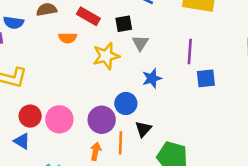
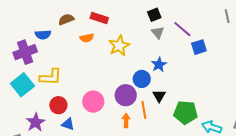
black square: (124, 24) -> (154, 15), moved
gray triangle: (140, 43) -> (158, 32), moved
purple line: (190, 52) -> (182, 29), turned -42
blue star: (152, 78) -> (159, 65), moved
red circle: (30, 116) -> (58, 105), moved

